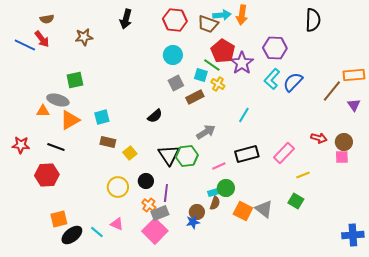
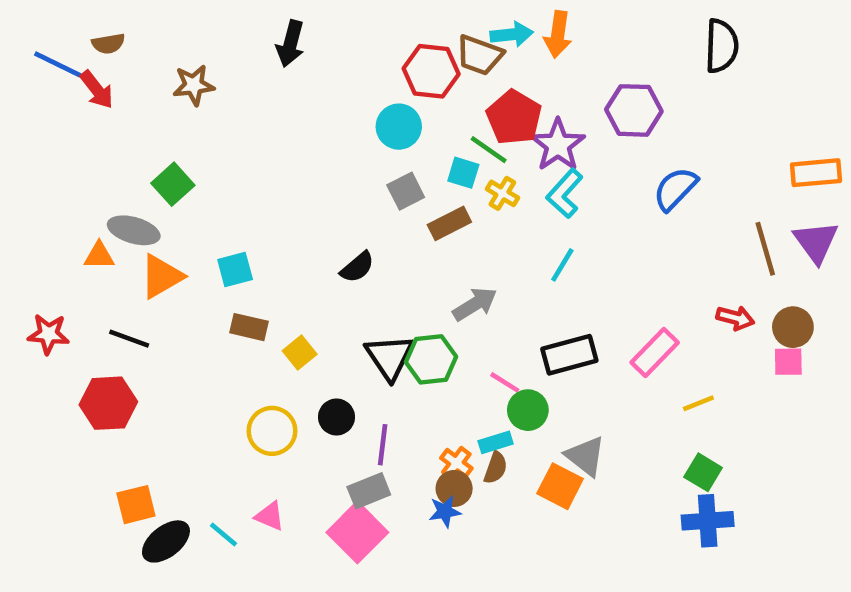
red hexagon: (175, 20) -> (431, 71), moved
blue line: (25, 45) -> (58, 64), moved
cyan L-shape: (272, 79) -> (565, 193), moved
green square: (75, 80) -> (173, 184), turned -30
brown line: (332, 91) -> (765, 249), moved, turned -55
purple triangle: (354, 105) -> (816, 242), size x1.5
pink line: (219, 166) -> (505, 382), turned 56
green circle: (226, 188) -> (528, 410), moved
green square: (296, 201) -> (703, 472), moved
orange cross: (149, 205) -> (456, 463), moved
gray triangle: (264, 209) -> (585, 456), moved
blue cross: (353, 235) -> (708, 521), moved

